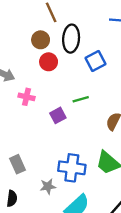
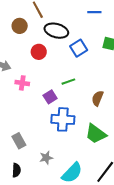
black ellipse: (71, 39) -> (56, 31), turned -75
brown circle: (41, 40) -> (20, 26), moved
blue cross: (72, 168) -> (63, 119), moved

